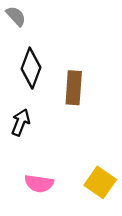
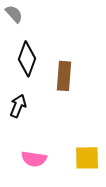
yellow square: (100, 182) -> (87, 158), turned -36

